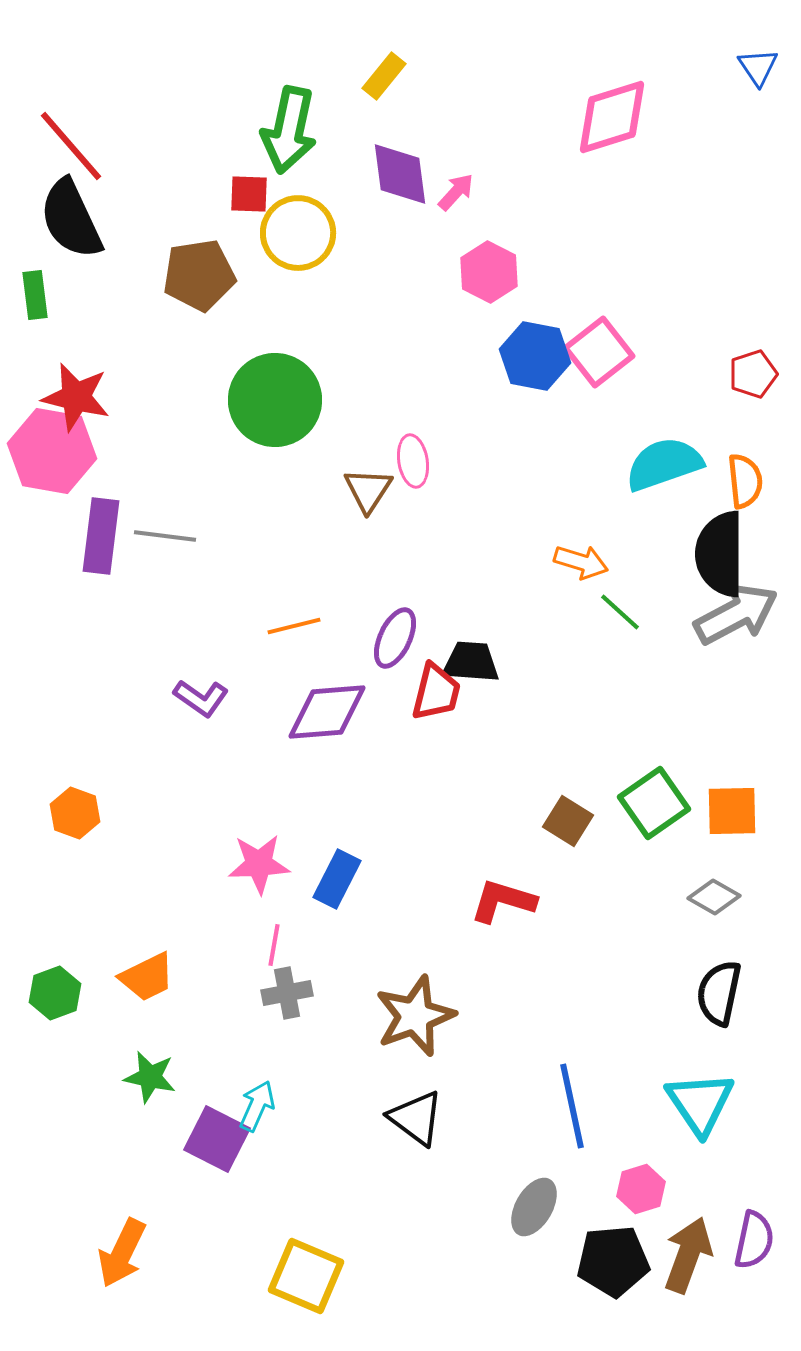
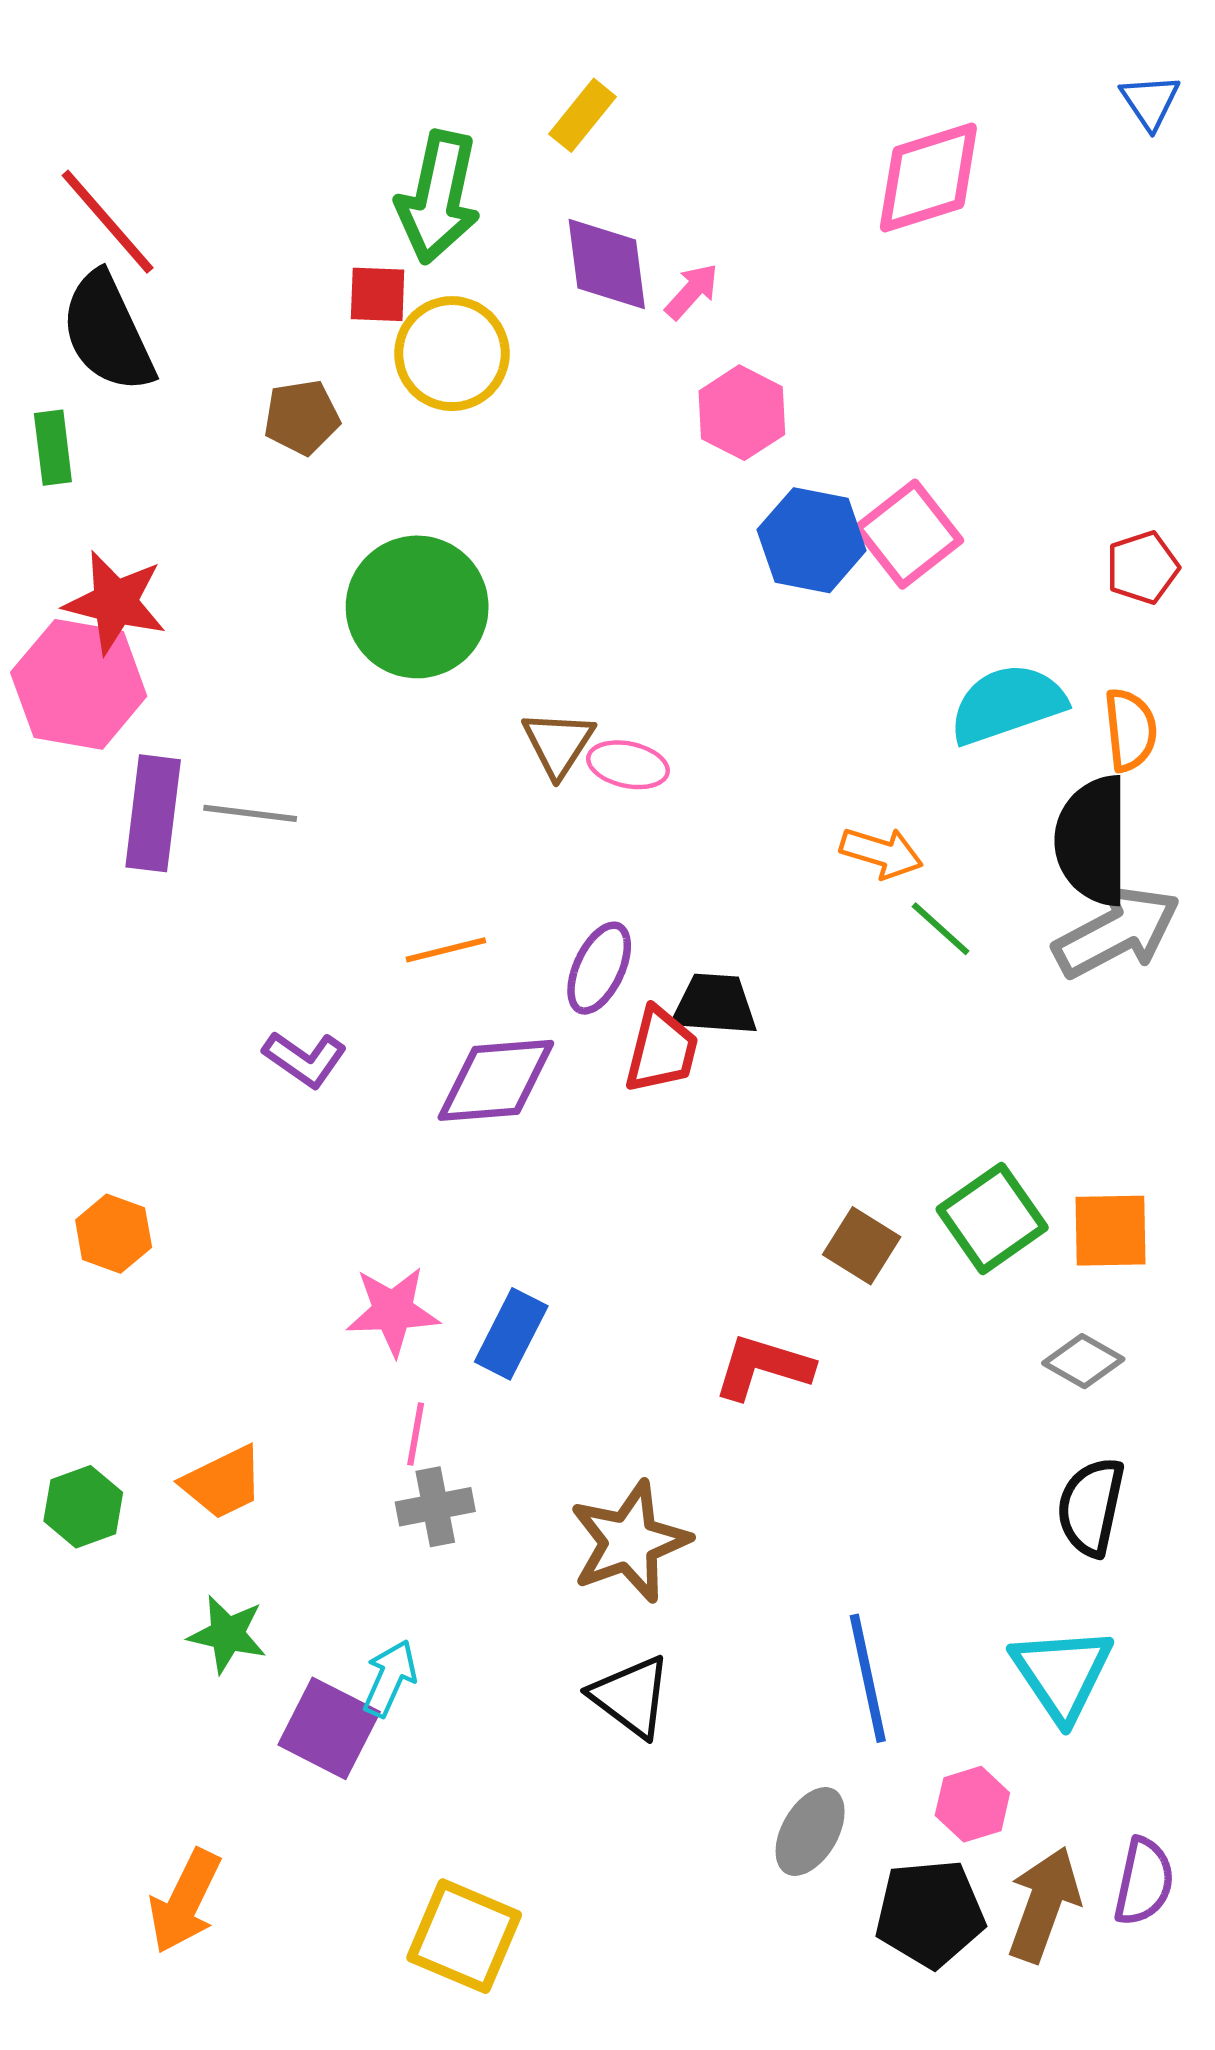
brown pentagon: (199, 275) -> (302, 417), size x0.7
pink ellipse: (413, 461) -> (628, 765), moved, turned -69

